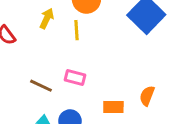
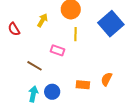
yellow line: (77, 30) -> (75, 34), moved
pink rectangle: (75, 77) -> (57, 50), moved

